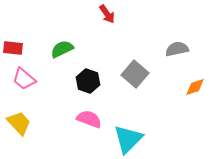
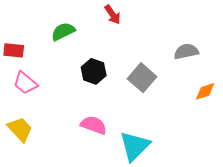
green semicircle: (62, 49) -> (63, 31), moved
black hexagon: (88, 81) -> (94, 71), moved

